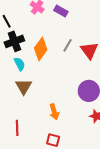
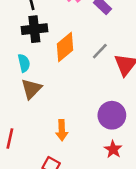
cyan semicircle: (20, 64) -> (24, 63), moved

